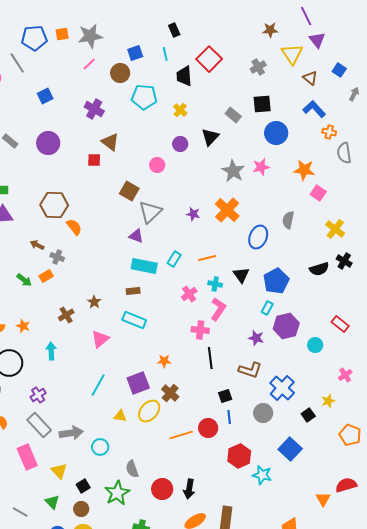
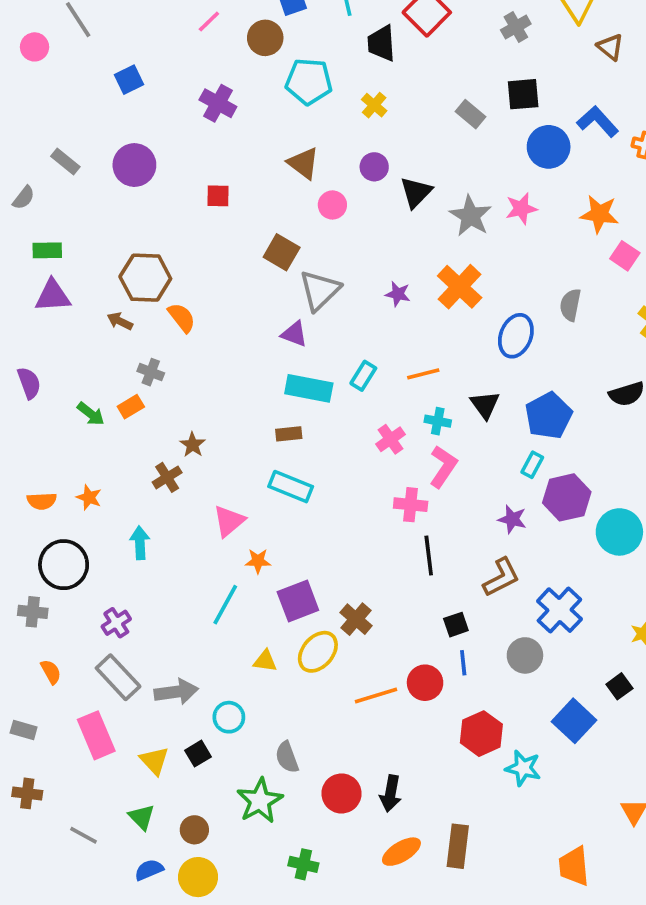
blue L-shape: (314, 109) -> (598, 121), moved
black triangle: (210, 137) -> (416, 192), moved
brown triangle: (110, 142) -> (303, 163), moved
brown arrow: (37, 245) -> (120, 321), moved
brown star: (94, 302) -> (193, 445), moved
cyan circle: (315, 345) -> (619, 532), size x1.6
orange star: (164, 361) -> (258, 561), moved
brown L-shape: (250, 370) -> (501, 577), turned -45
black square: (308, 415) -> (619, 686), moved
black square: (83, 486) -> (198, 754), moved

